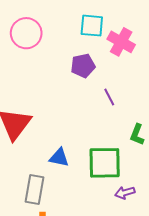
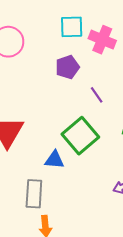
green square: (105, 163) -> (80, 136), moved, turned -33

